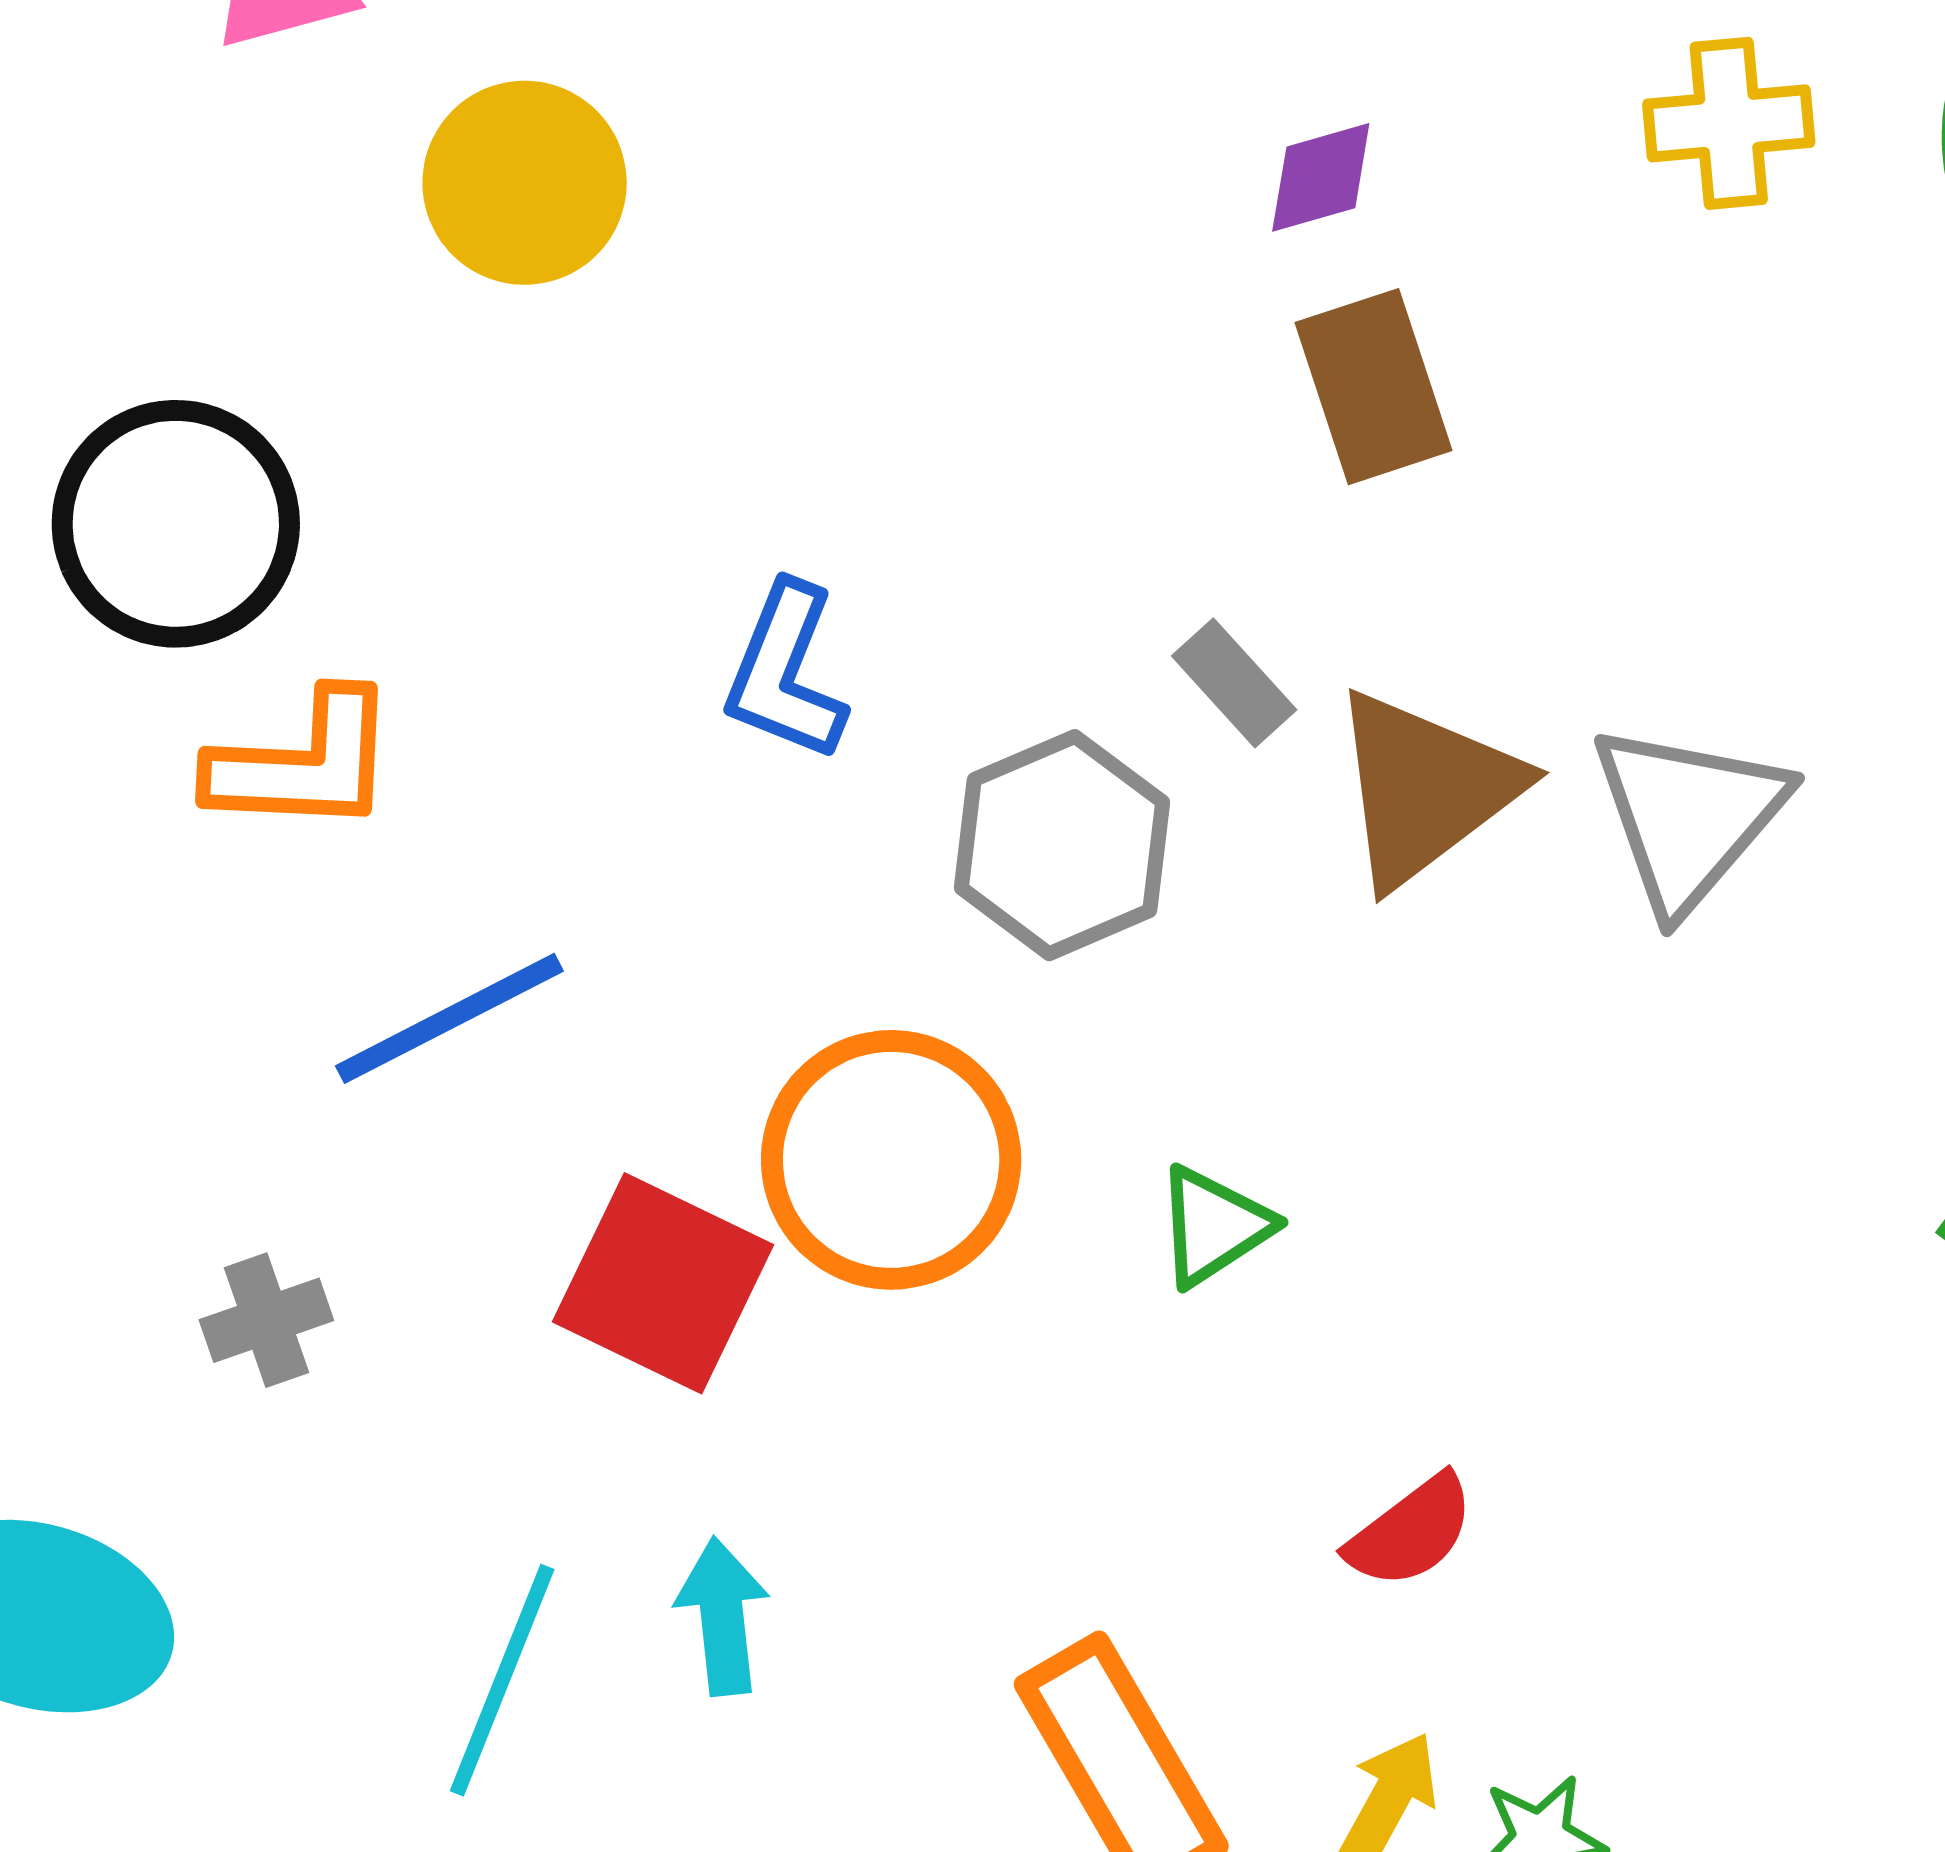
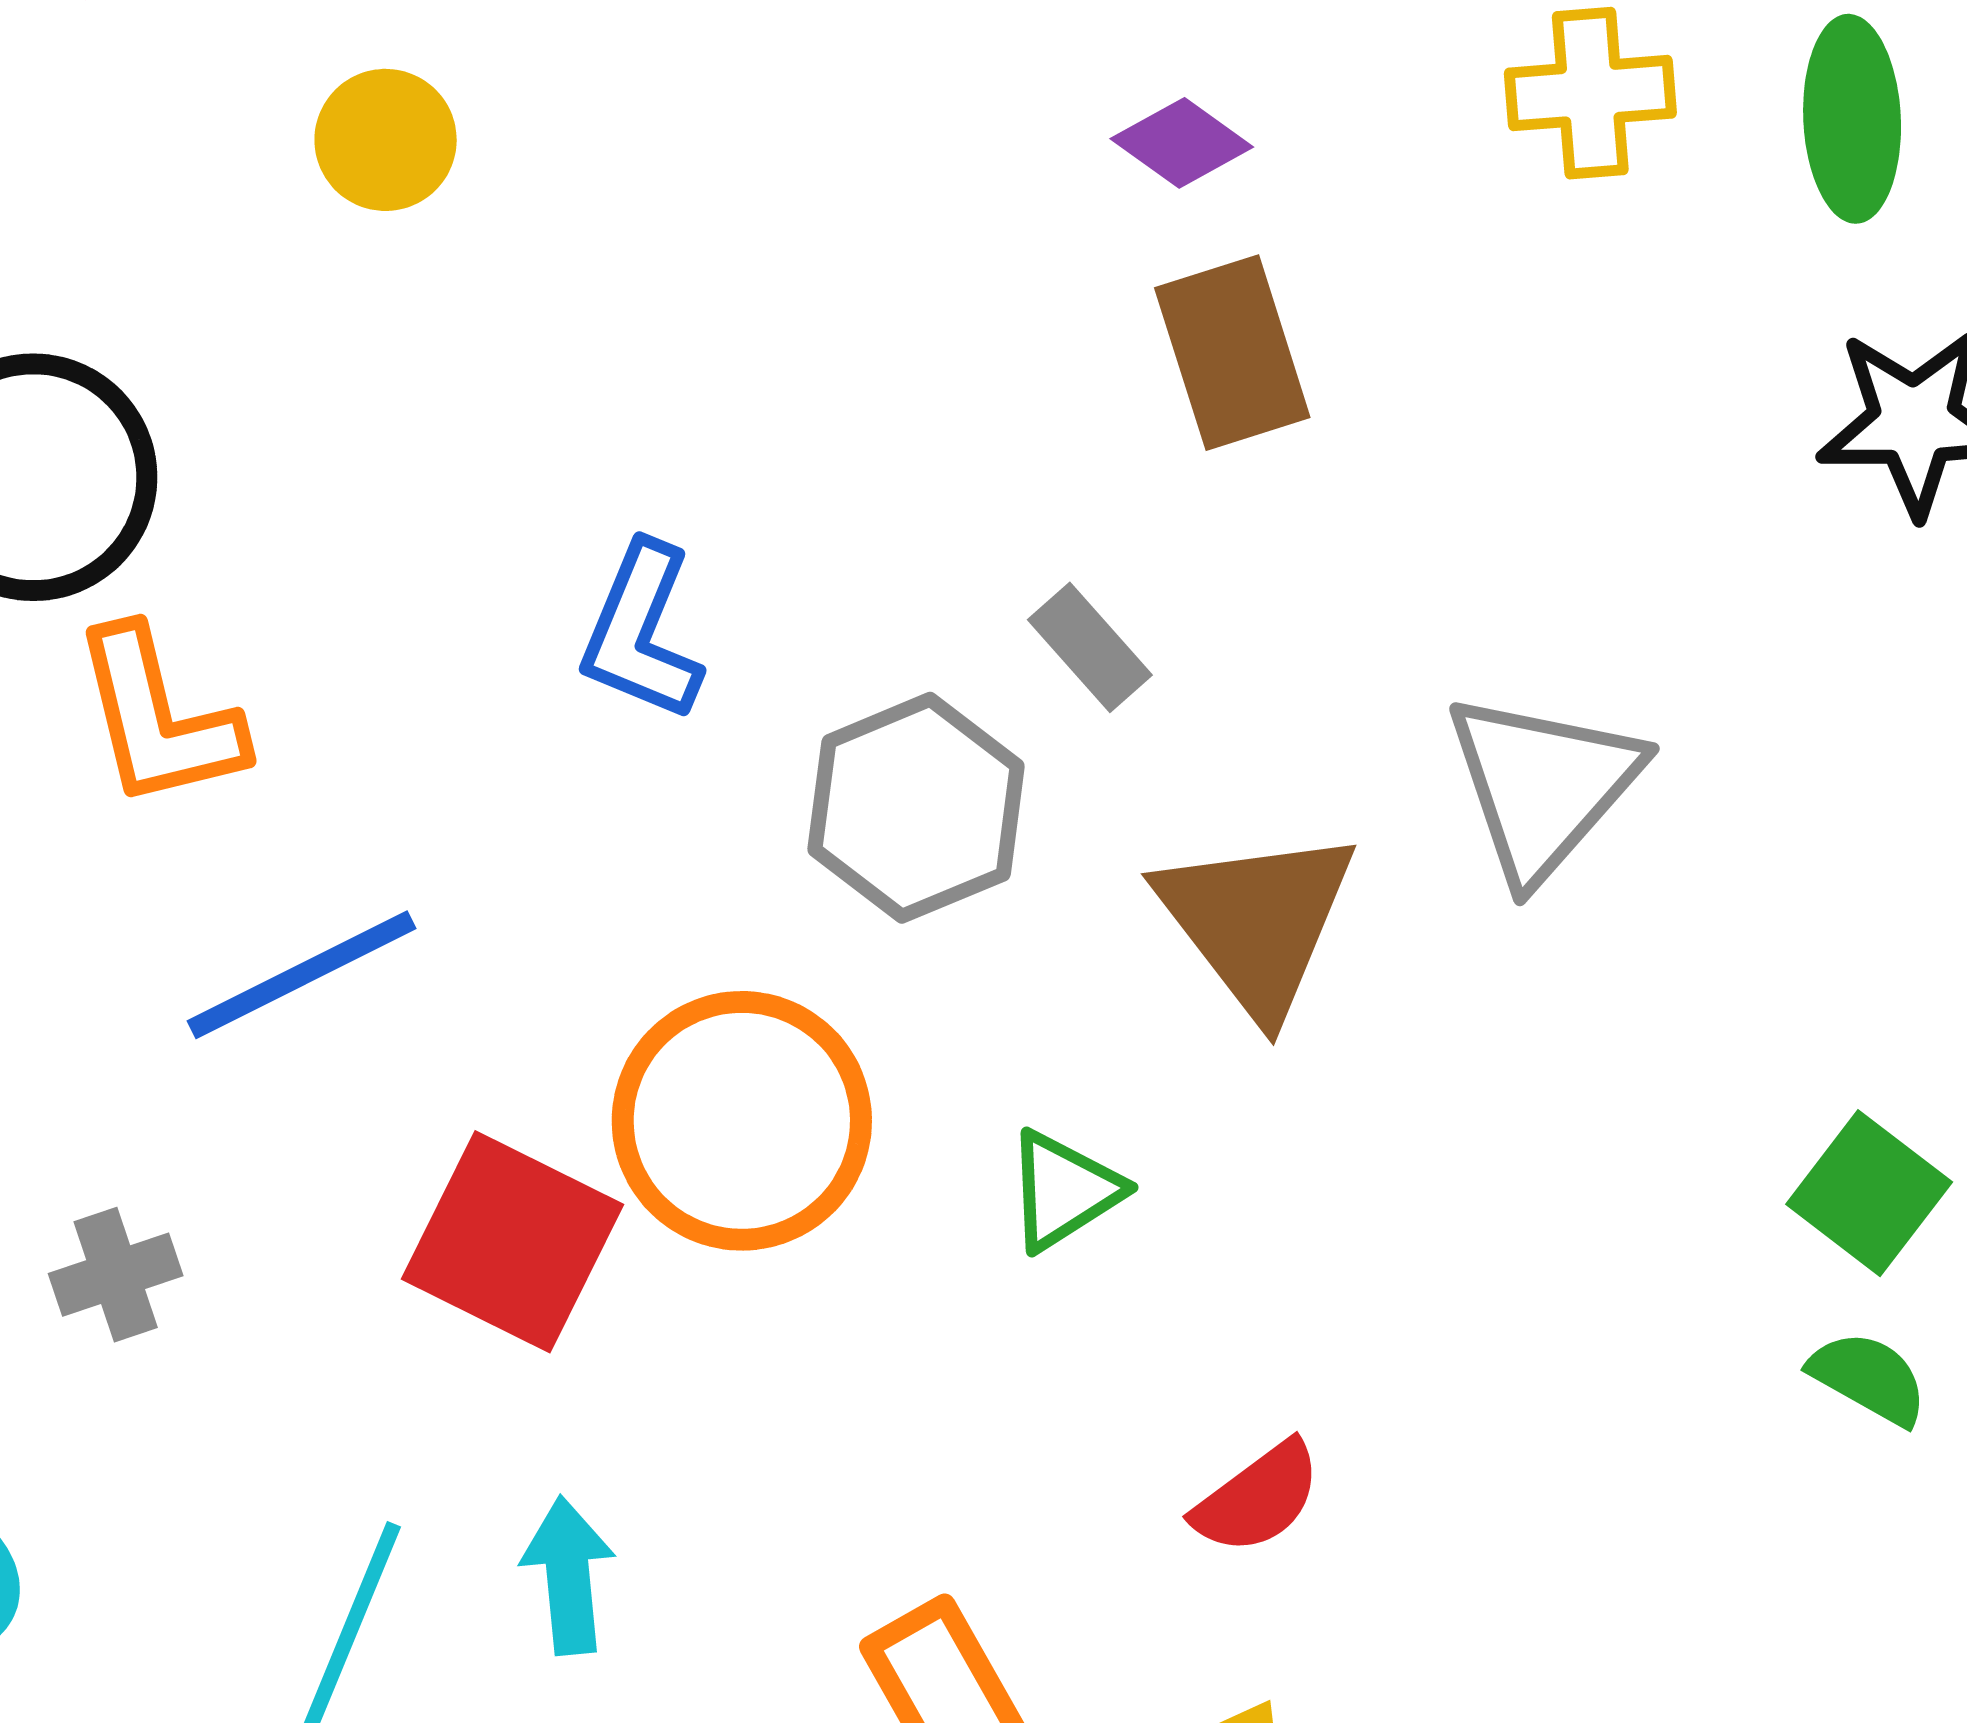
purple diamond: (1321, 177) -> (1182, 143), turned 51
yellow circle: (525, 183) -> (386, 140), size x0.7
orange L-shape: (303, 763) -> (158, 718), turned 73
brown triangle: (1425, 788) -> (1257, 921), moved, turned -31

